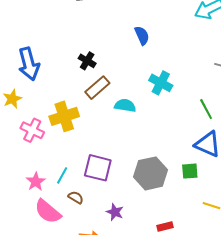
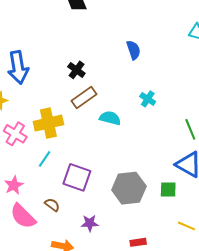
cyan cross: (161, 83) -> (148, 99), size x0.7
cyan line: (62, 175) -> (45, 159), moved
purple star: (115, 212) -> (90, 223), turned -30

